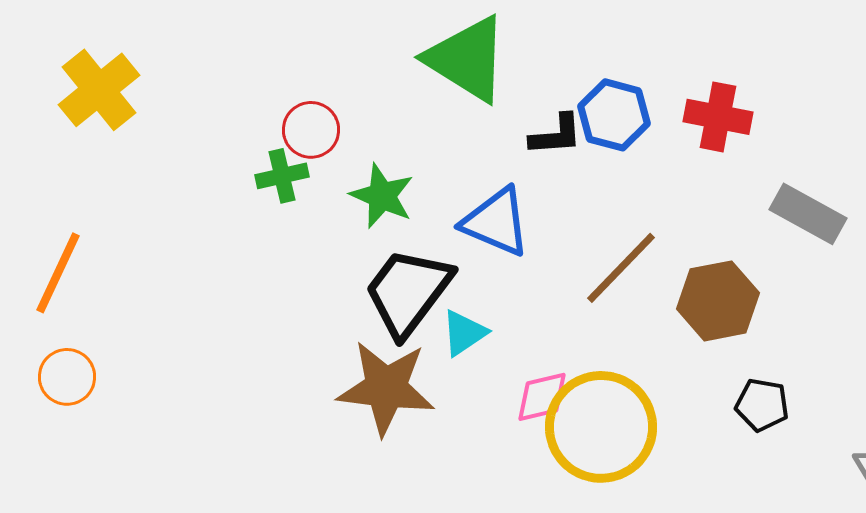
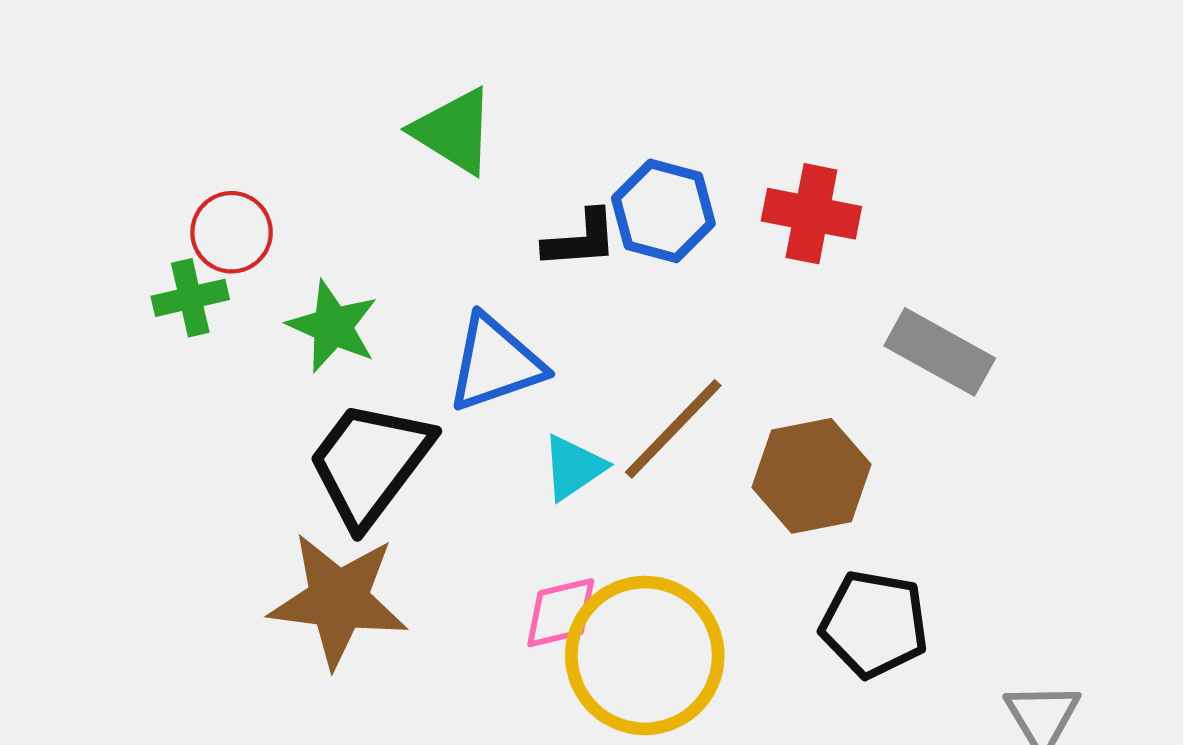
green triangle: (467, 59) -> (454, 131), size x0.7
blue triangle: (496, 222) -> (495, 363), turned -42
cyan triangle: (464, 333) -> (574, 467), moved
black pentagon: (762, 405) -> (874, 624), size x1.4

